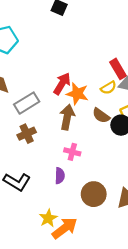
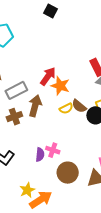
yellow semicircle: (108, 88) -> (66, 109), moved
brown arrow: (67, 117) -> (35, 106), moved
pink cross: (72, 152) -> (53, 150), moved

